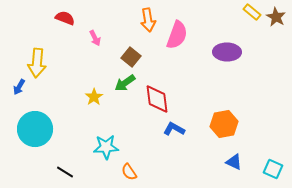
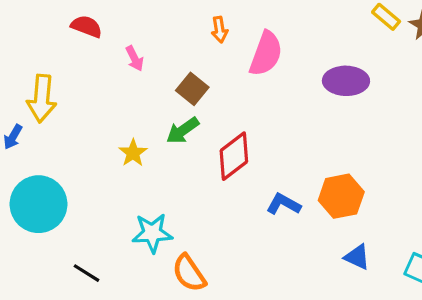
orange arrow: (148, 20) -> (219, 30), size x0.7
red diamond: (157, 99) -> (234, 156), turned 60
blue L-shape: (174, 129) -> (284, 204), moved
orange semicircle: (129, 172) -> (189, 273), size x1.4

